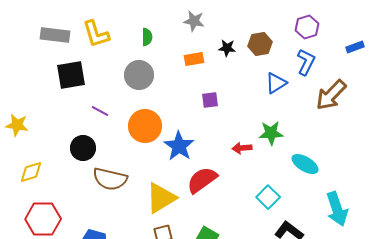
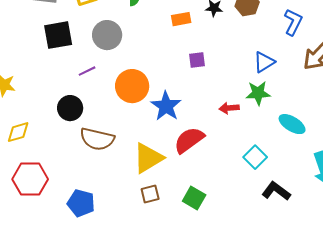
gray circle: (139, 75) -> (107, 35), moved
blue triangle: (276, 83) -> (264, 62), moved
purple line: (100, 111) -> (87, 71), turned -54

